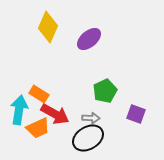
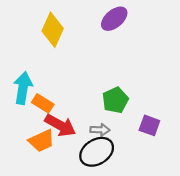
purple ellipse: (89, 39) -> (114, 19), moved
cyan arrow: (19, 110) -> (23, 88), moved

